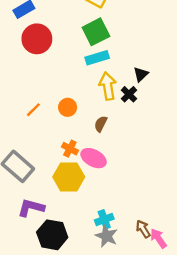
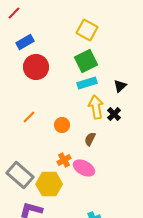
black triangle: (141, 74) -> (120, 86), moved
orange line: (33, 110) -> (29, 117), moved
orange cross: (70, 149) -> (64, 160), turned 32
yellow hexagon: (69, 177) -> (49, 184), moved

